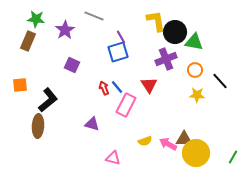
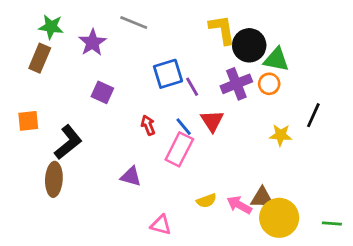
purple line: (121, 37) -> (192, 87), moved
orange circle: (195, 70) -> (269, 84), moved
black line: (220, 81) -> (313, 115), turned 66
blue line: (117, 87) -> (184, 127), moved
green line: (233, 157) -> (332, 223), turned 64

